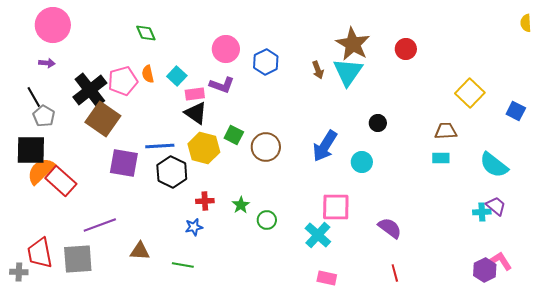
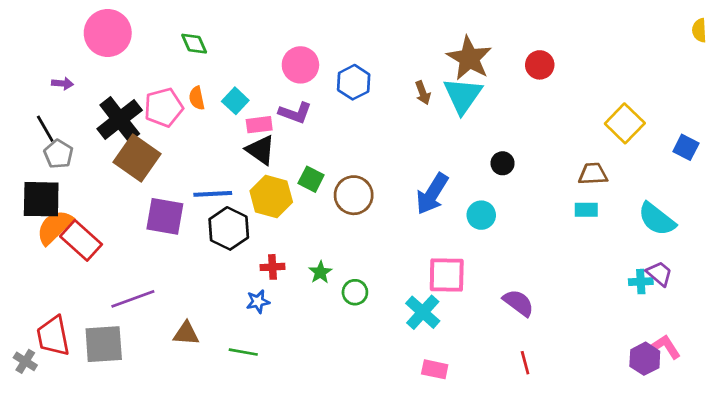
pink circle: (53, 25) -> (108, 33), moved
gray cross: (19, 272) -> (25, 361), turned 30

